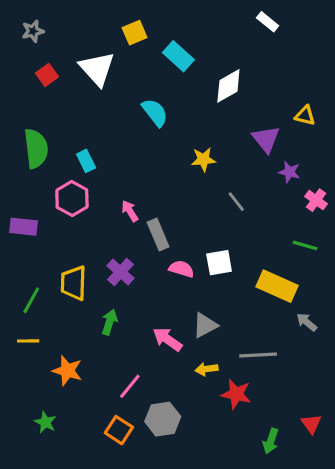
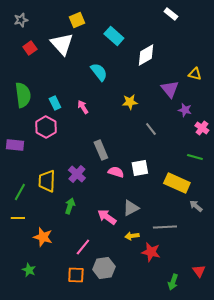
yellow square: (135, 33) -> (77, 20), moved
pink arrow: (130, 211) -> (83, 107), moved
orange square: (119, 430) -> (76, 275), turned -30

